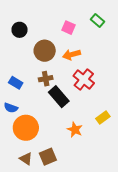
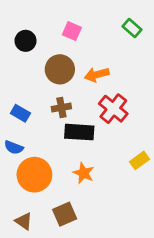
pink square: (68, 28) -> (72, 31), moved
black rectangle: (59, 97) -> (79, 132), turned -45
orange star: (75, 130) -> (84, 173), moved
brown triangle: (26, 159) -> (24, 221), moved

